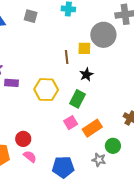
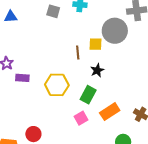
gray square: (31, 16) -> (53, 11), moved
orange rectangle: (92, 128) -> (110, 112), moved

